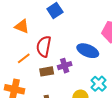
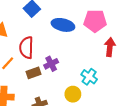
blue ellipse: (88, 51) -> (63, 25), moved

